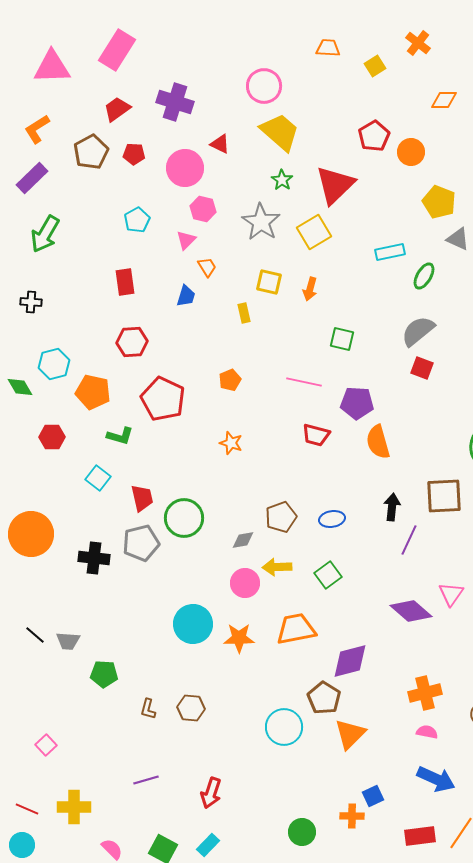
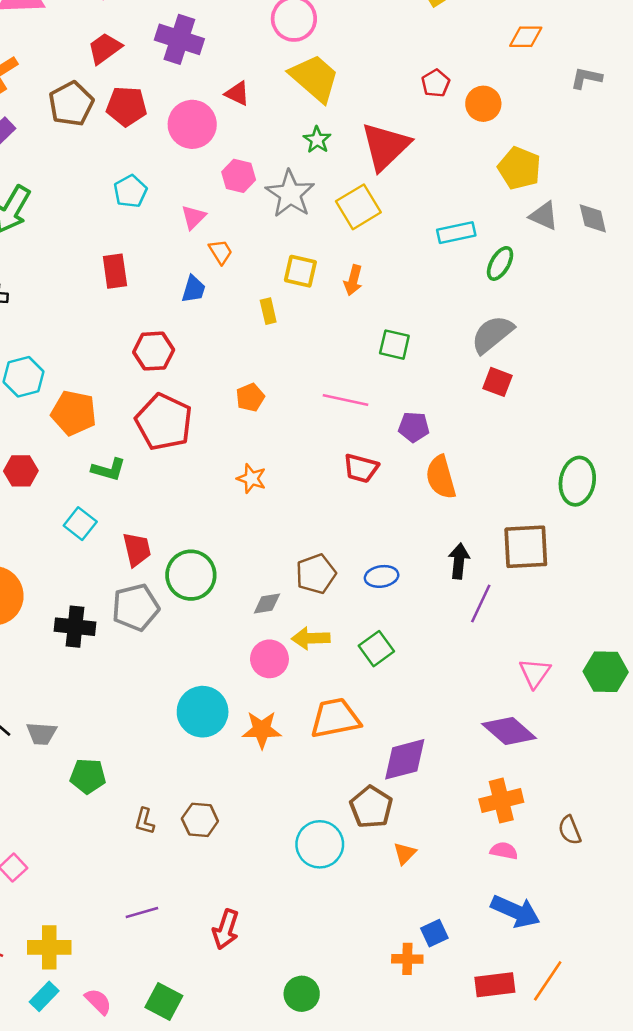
red pentagon: (374, 136) -> (436, 83), size x0.7
red pentagon: (134, 154) -> (127, 106), size x1.4
pink hexagon: (203, 209) -> (239, 176), moved
red hexagon: (132, 342) -> (154, 351), moved
purple pentagon: (357, 403) -> (414, 427), size x0.7
purple diamond: (411, 611) -> (509, 731), moved
orange triangle: (350, 734) -> (405, 853), size x0.6
green circle: (302, 832) -> (302, 994), moved
cyan rectangle: (208, 845) -> (44, 996), moved

